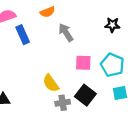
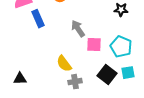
gray arrow: (66, 32) -> (78, 29), moved
black square: (85, 95) -> (107, 75), moved

